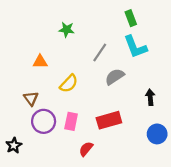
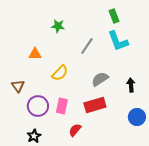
gray semicircle: (115, 77) -> (100, 79), moved
brown triangle: (31, 98) -> (18, 86), moved
black star: (14, 145) -> (34, 136), moved

